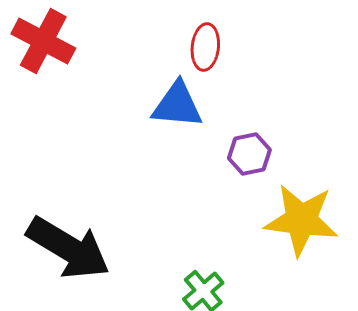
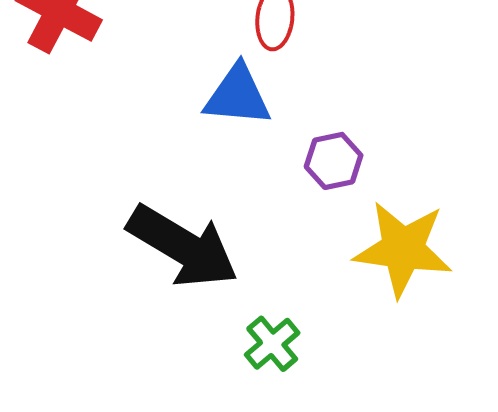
black arrow: (68, 248) -> (183, 246), moved

